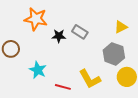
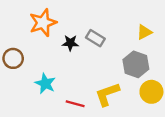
orange star: (36, 19) -> (43, 23), turned -30
yellow L-shape: (90, 79) -> (107, 94), turned 100

